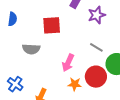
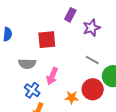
pink arrow: (68, 63) -> (52, 76), moved
blue cross: (15, 84) -> (32, 90), moved

